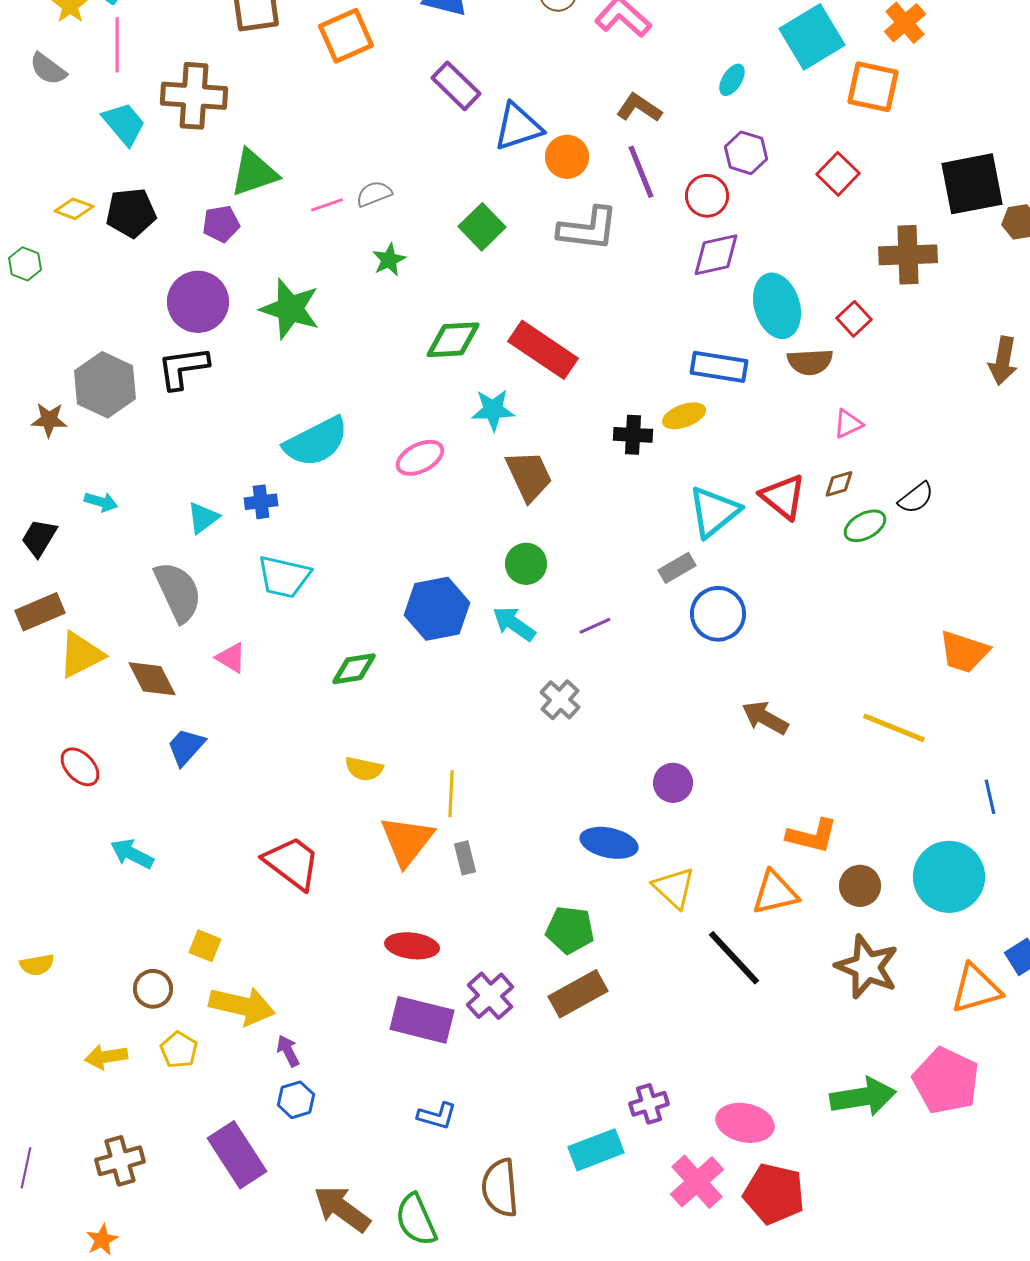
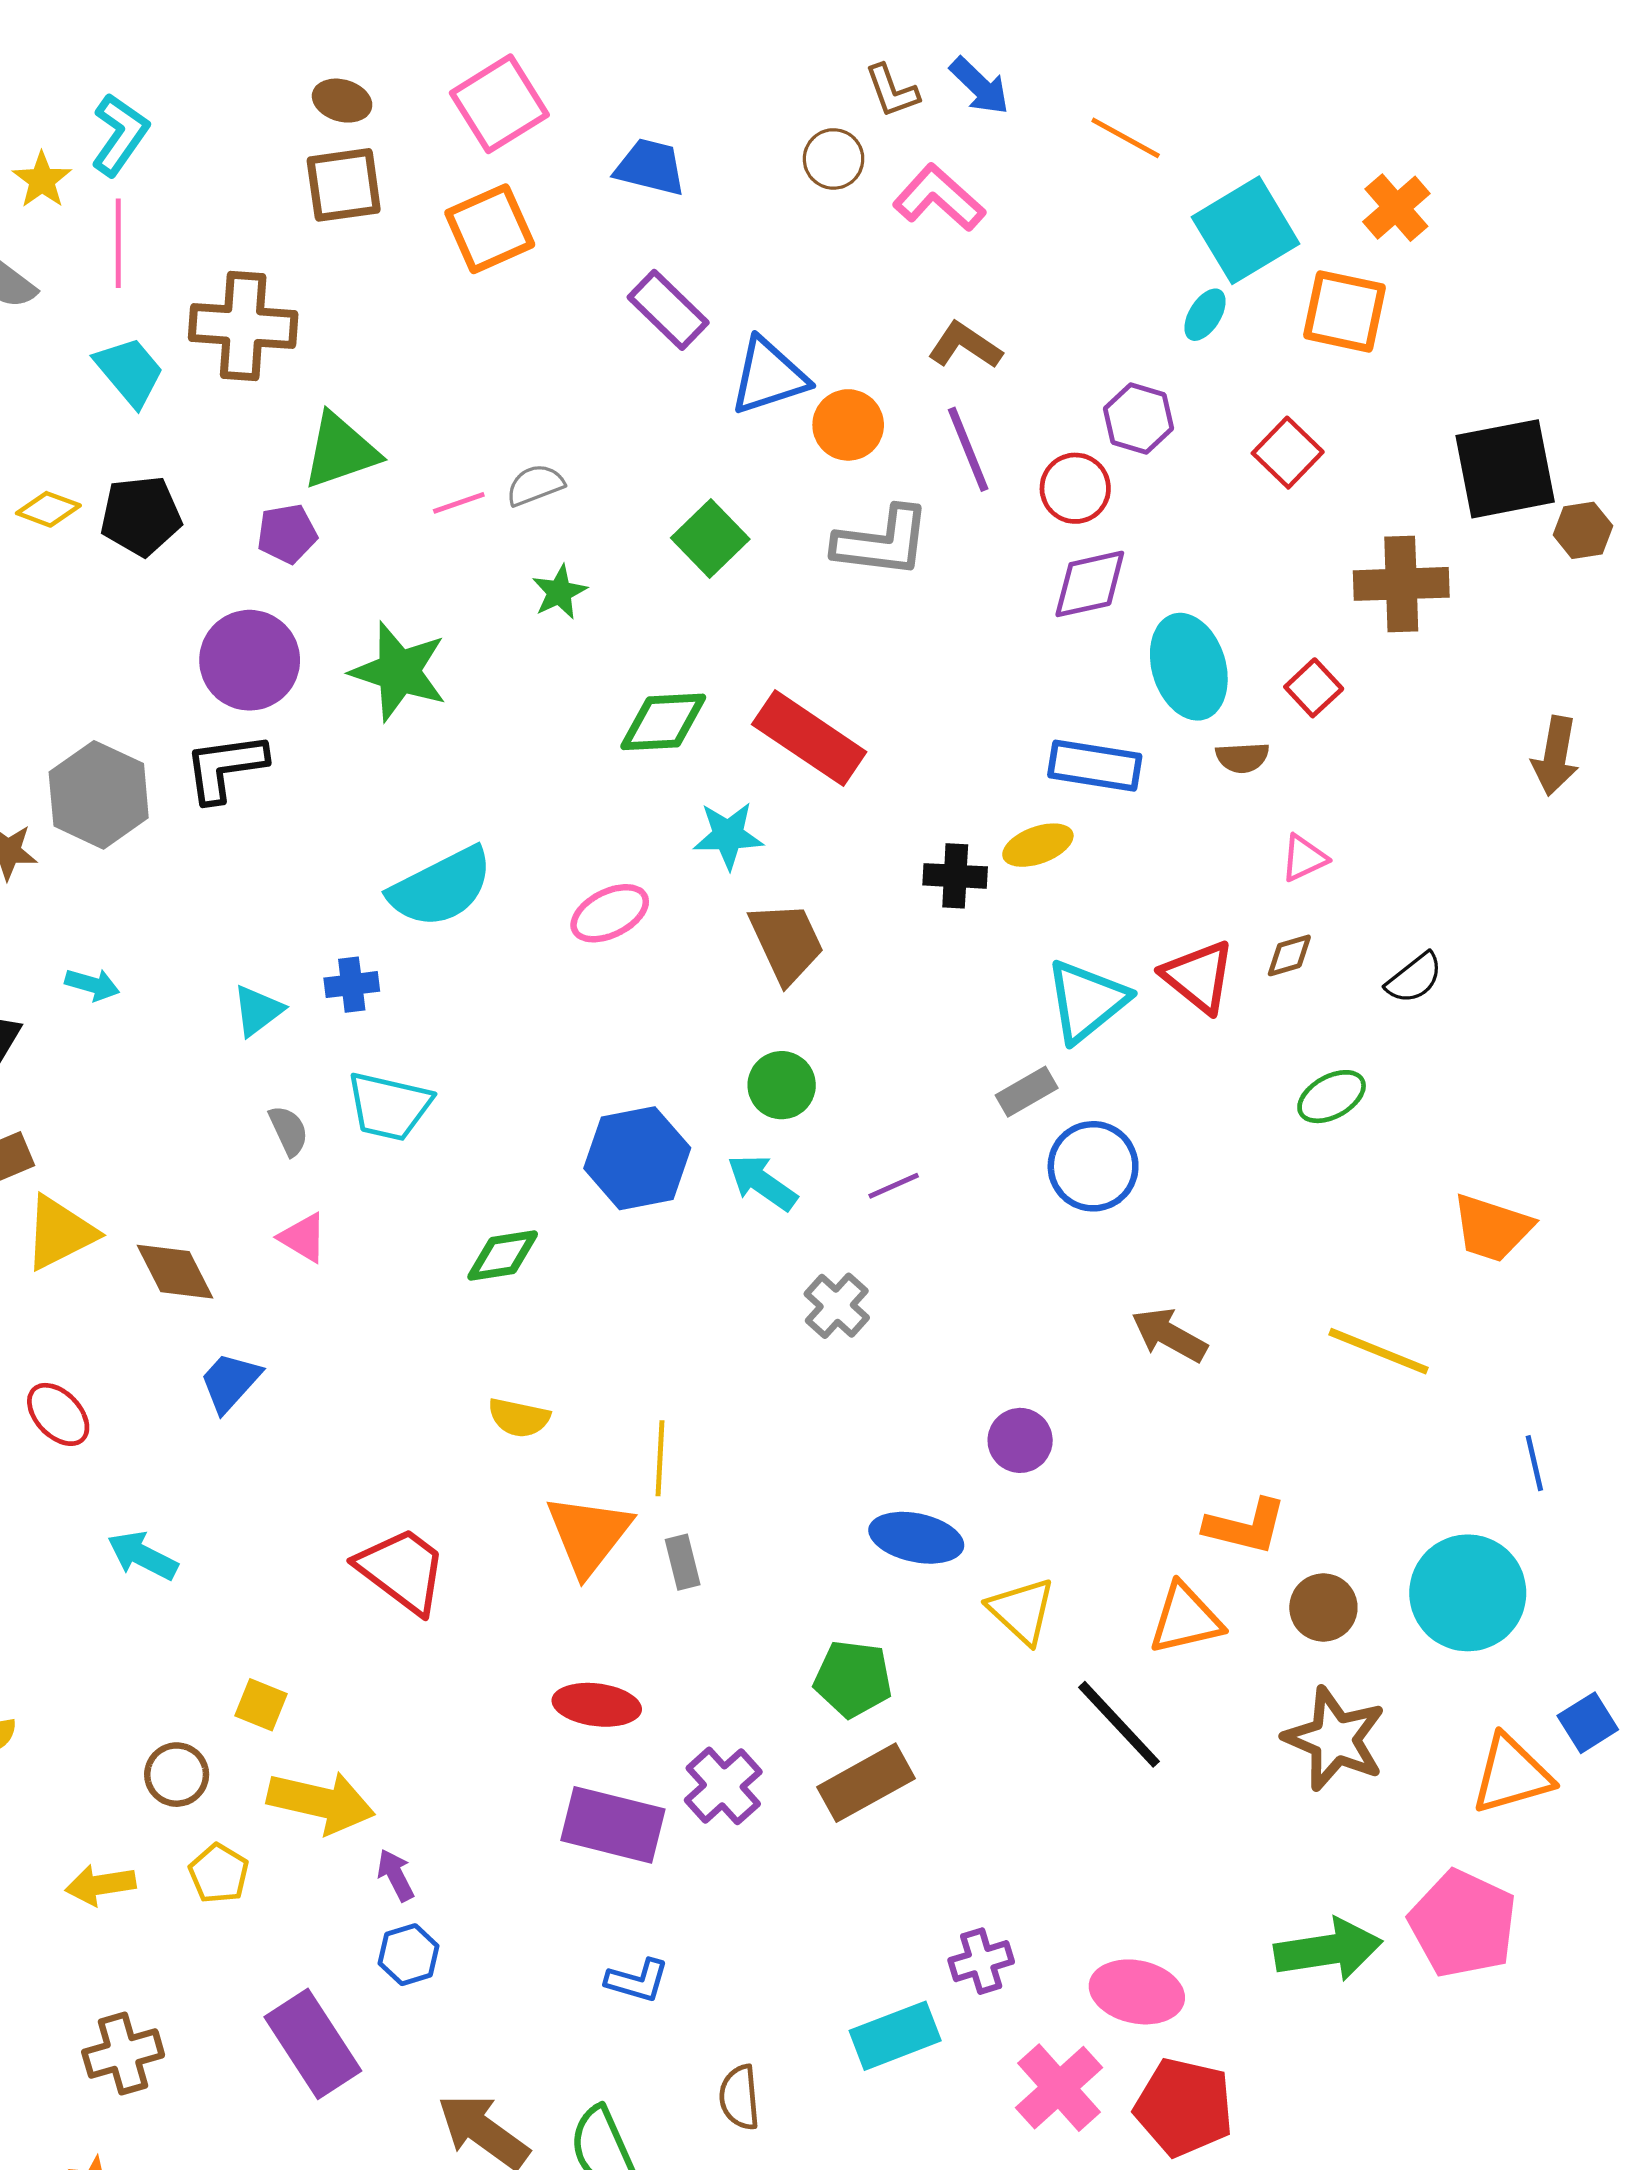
cyan ellipse: (732, 80) -> (1205, 315), moved
brown semicircle: (810, 362) -> (1242, 758), size x0.7
green ellipse: (865, 526) -> (1332, 1097), moved
gray semicircle: (178, 592) -> (289, 1131), moved, size x0.5
brown semicircle: (500, 1188) -> (739, 2097), size x0.7

